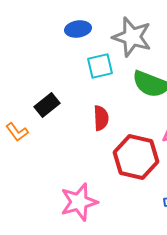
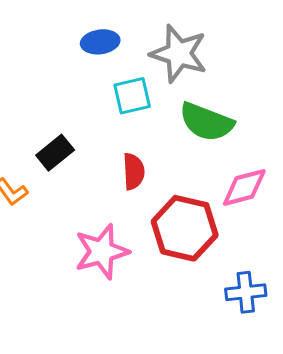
pink star: (79, 202) -> (102, 251), moved

